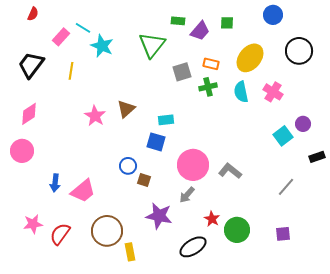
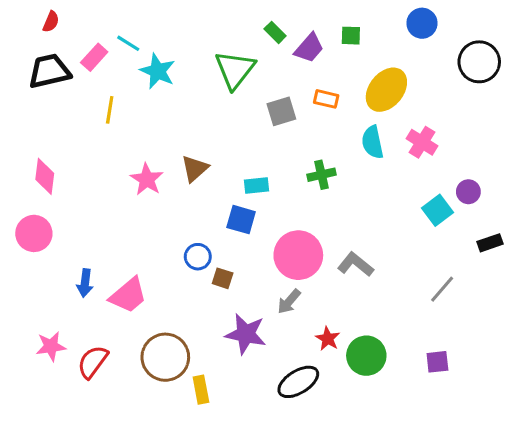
green rectangle: (178, 21) -> (275, 32), turned 40
black circle: (299, 51) -> (479, 62), moved
black trapezoid: (31, 65) -> (49, 71), moved, turned 40
green cross: (208, 87) -> (321, 175), moved
pink diamond: (29, 114) -> (45, 176), turned -50

